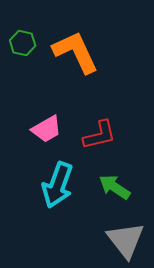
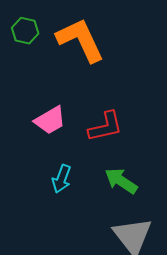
cyan arrow: (58, 185) -> (62, 179), size x0.6

